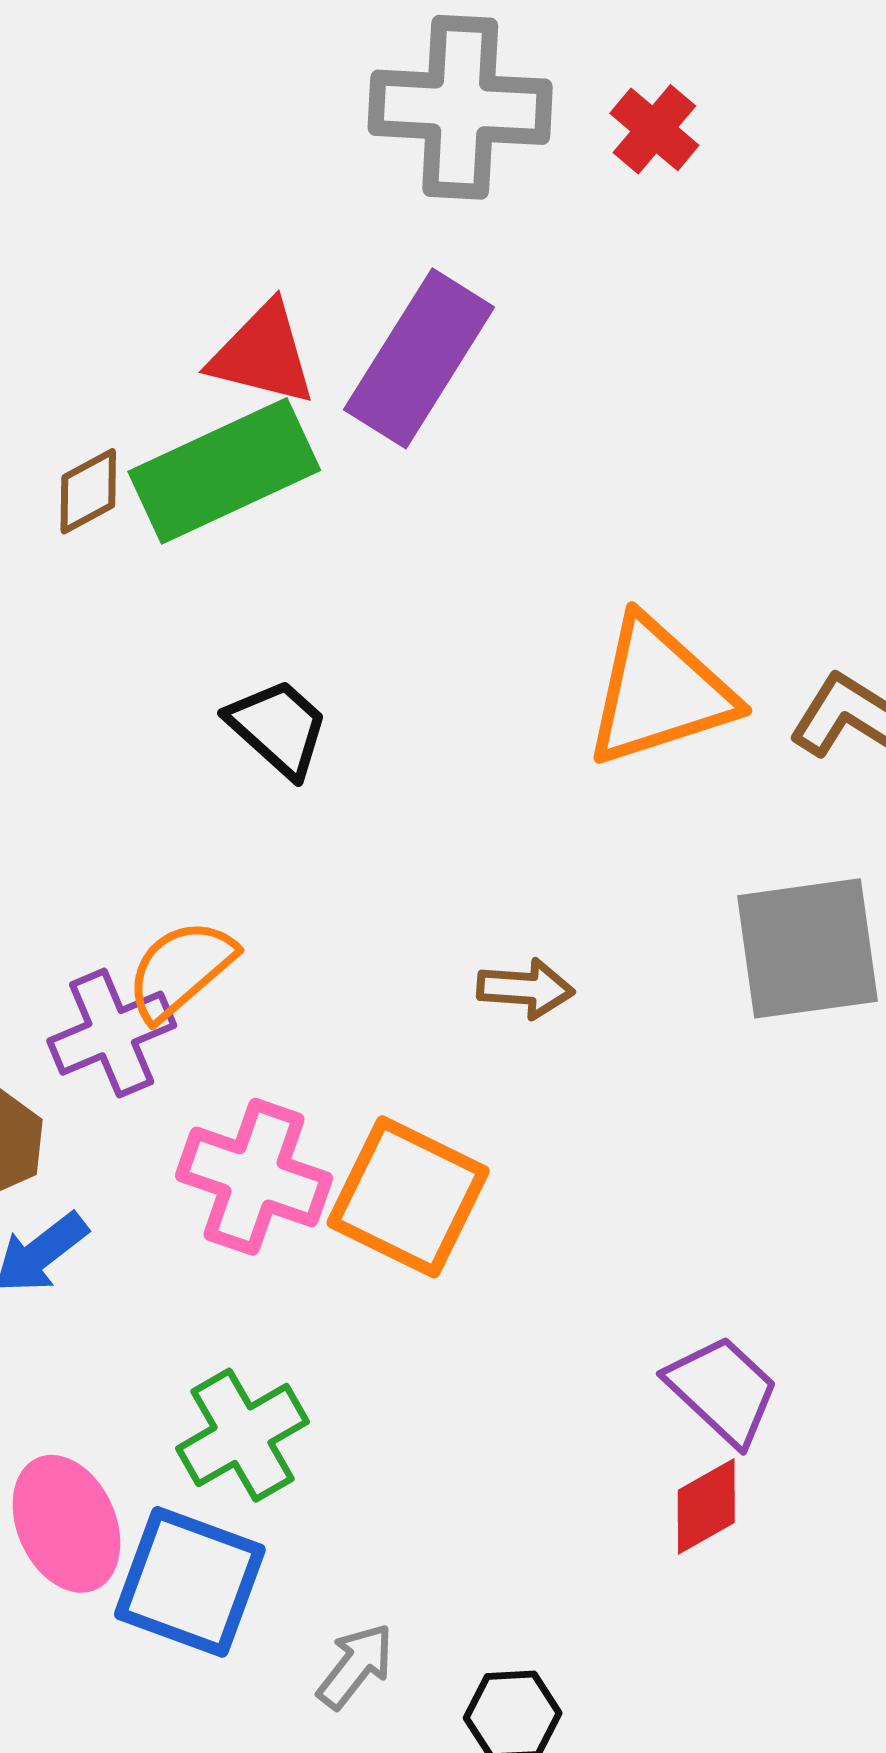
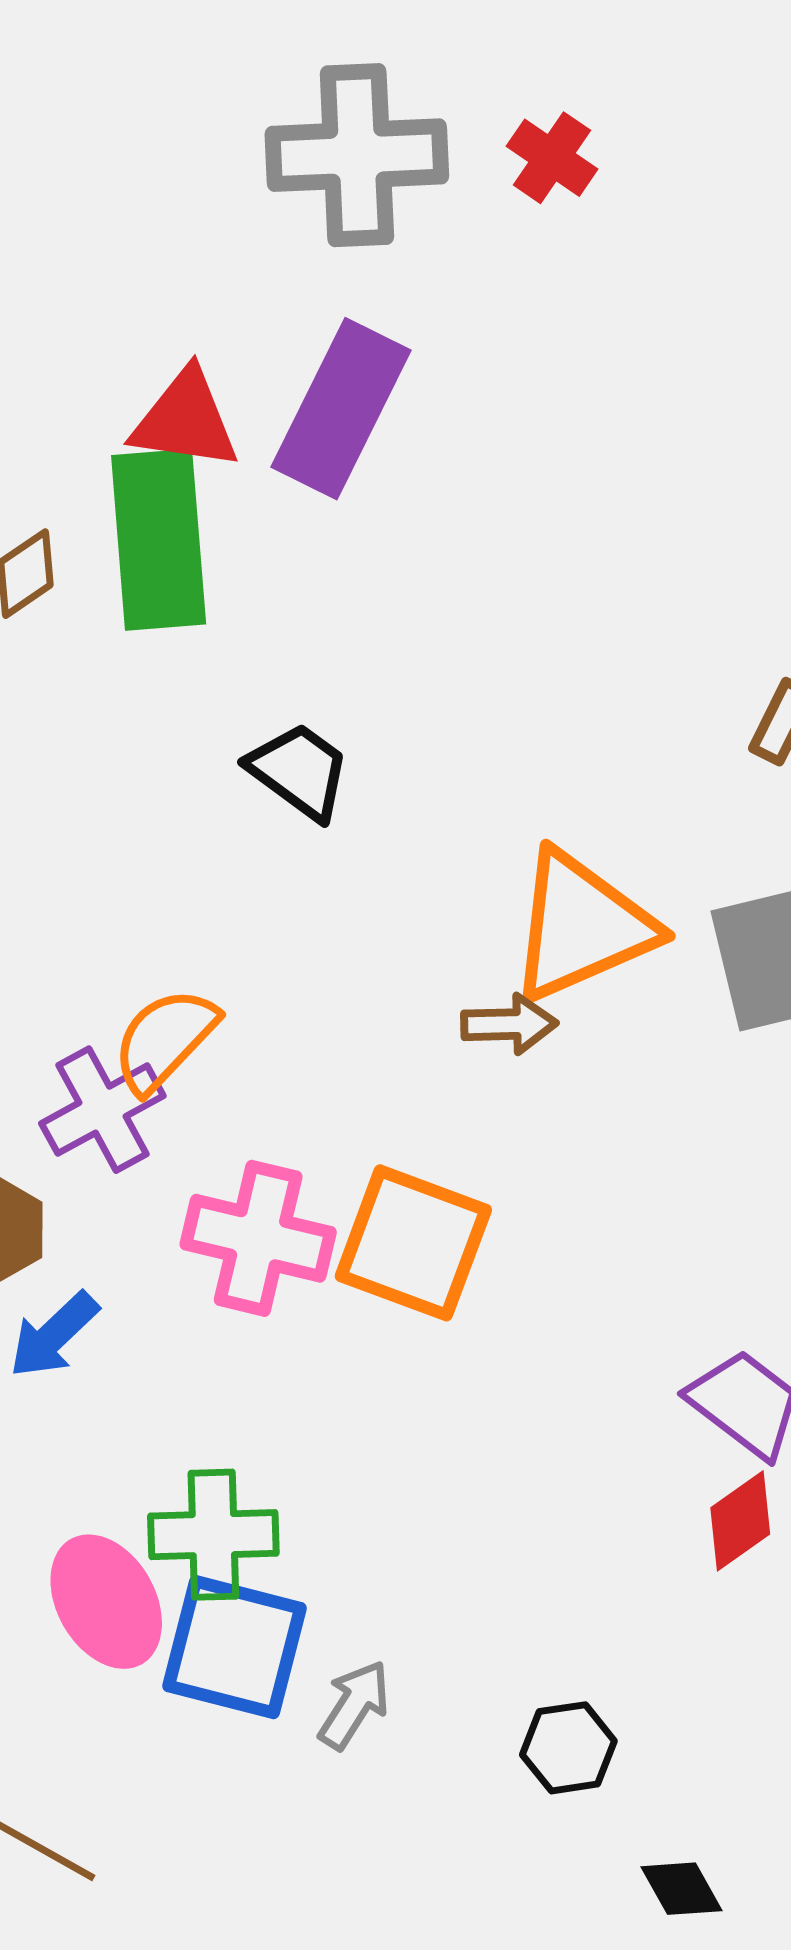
green rectangle: (224, 471) -> (159, 540), turned -64
orange triangle: (659, 692) -> (582, 926), moved
black trapezoid: (278, 728) -> (299, 771), moved
green cross: (242, 1435) -> (213, 1535), moved, turned 34
gray arrow: (355, 1666) -> (354, 1705), moved

